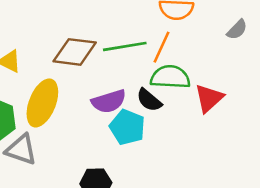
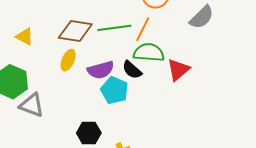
gray semicircle: (237, 30) -> (202, 17), size x1.5
yellow ellipse: (42, 103) -> (68, 60), moved, size x0.6

